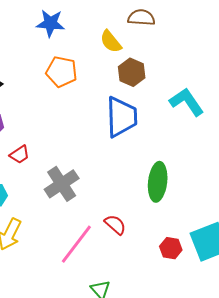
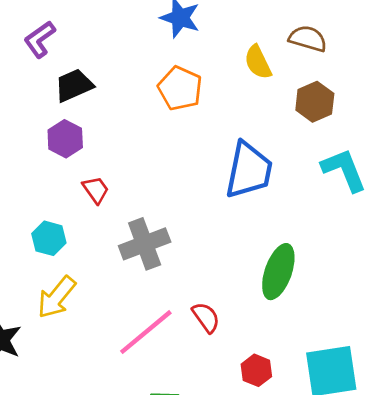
brown hexagon: (132, 72) -> (315, 102), moved
red trapezoid: (20, 154) -> (96, 190), turned -105
red hexagon: (171, 248) -> (256, 370), moved

